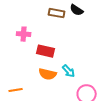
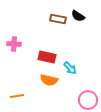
pink cross: (24, 34) -> (14, 44), moved
cyan arrow: (69, 71) -> (70, 68), moved

